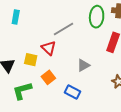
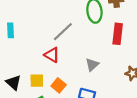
yellow square: (31, 60) -> (37, 81), moved

